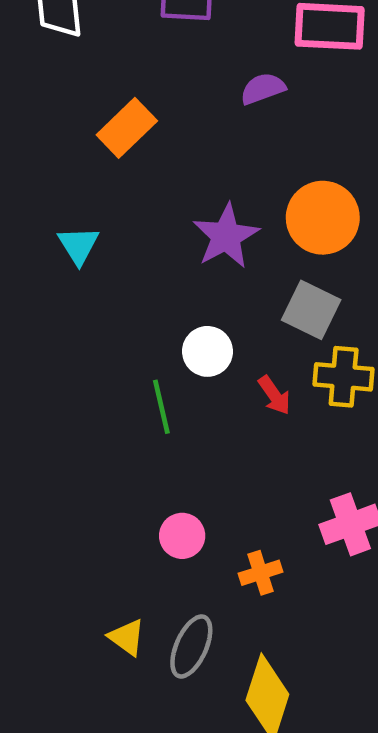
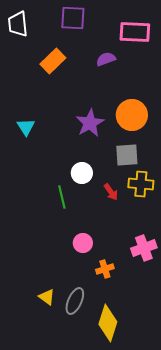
orange rectangle: (127, 128) -> (53, 61), moved
gray square: (311, 310) -> (127, 155), turned -30
pink circle: (182, 536) -> (83, 243), moved

